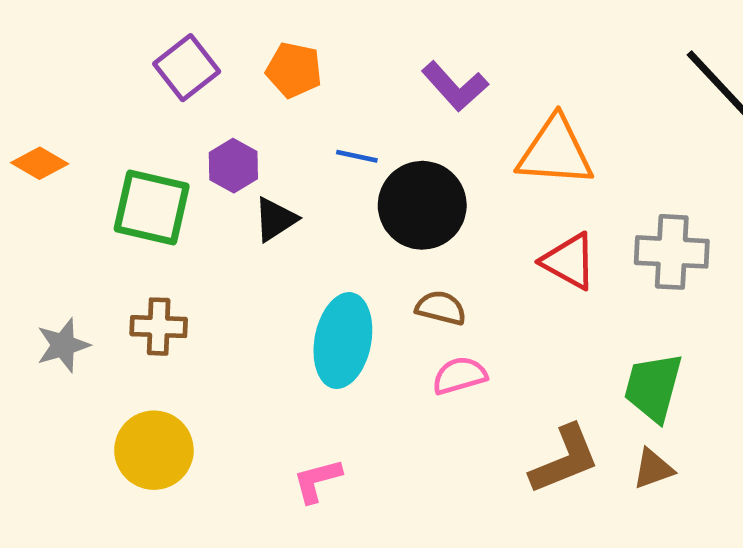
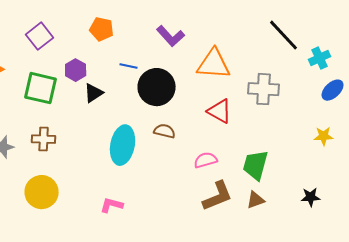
purple square: (187, 68) -> (40, 36), moved
gray cross: (672, 252) -> (264, 89), moved
pink semicircle: (460, 376) -> (206, 160), moved
pink L-shape: (317, 481) -> (112, 205), turned 30

